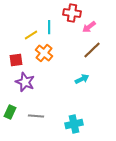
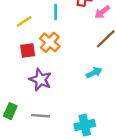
yellow line: (31, 35) -> (24, 21), moved
red square: (16, 60) -> (28, 50), moved
purple star: (25, 82) -> (40, 80), moved

